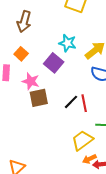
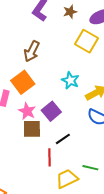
orange square: (21, 54) -> (23, 82), size x1.6
purple square: (54, 63) -> (51, 111), moved
red line: (84, 103) -> (49, 157), moved

